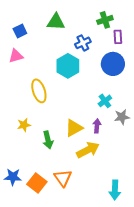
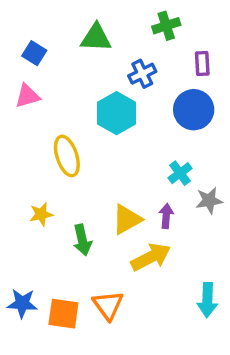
green cross: (105, 20) -> (166, 26), moved
blue square: (20, 31) -> (34, 53), turned -32
orange square: (37, 183) -> (63, 314), turned -30
cyan arrow: (115, 190) -> (207, 300), moved

